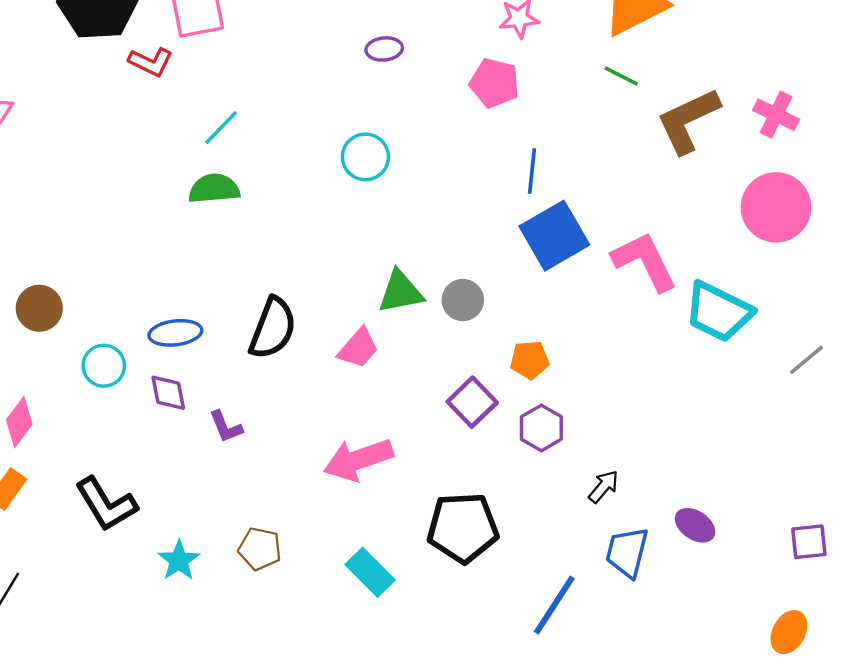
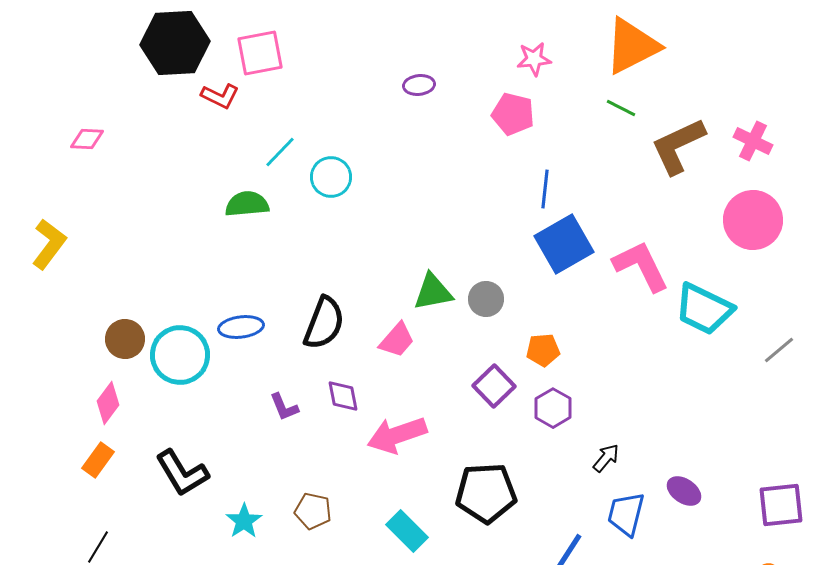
cyan circle: (365, 157) -> (331, 177), moved
green semicircle: (214, 189) -> (247, 204), moved
brown circle: (39, 308) -> (125, 339), moved
cyan circle: (104, 366) -> (180, 355), size x1.6
purple diamond: (168, 393) -> (343, 396), moved
purple square: (809, 542) -> (781, 505), size x1.4

